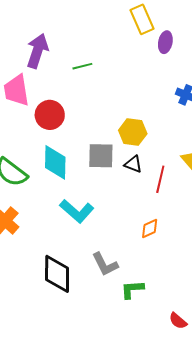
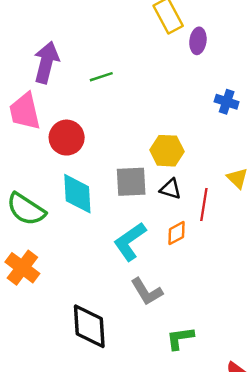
cyan L-shape: (77, 211) -> (130, 241), moved, turned 108
orange diamond: (150, 229) -> (176, 233), moved
gray L-shape: (105, 264) -> (147, 292), moved

